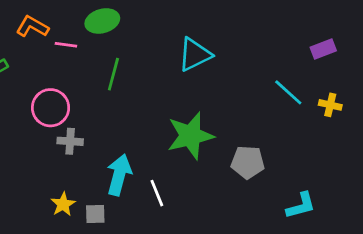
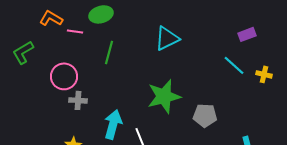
purple rectangle: (323, 49) -> (247, 34), moved

